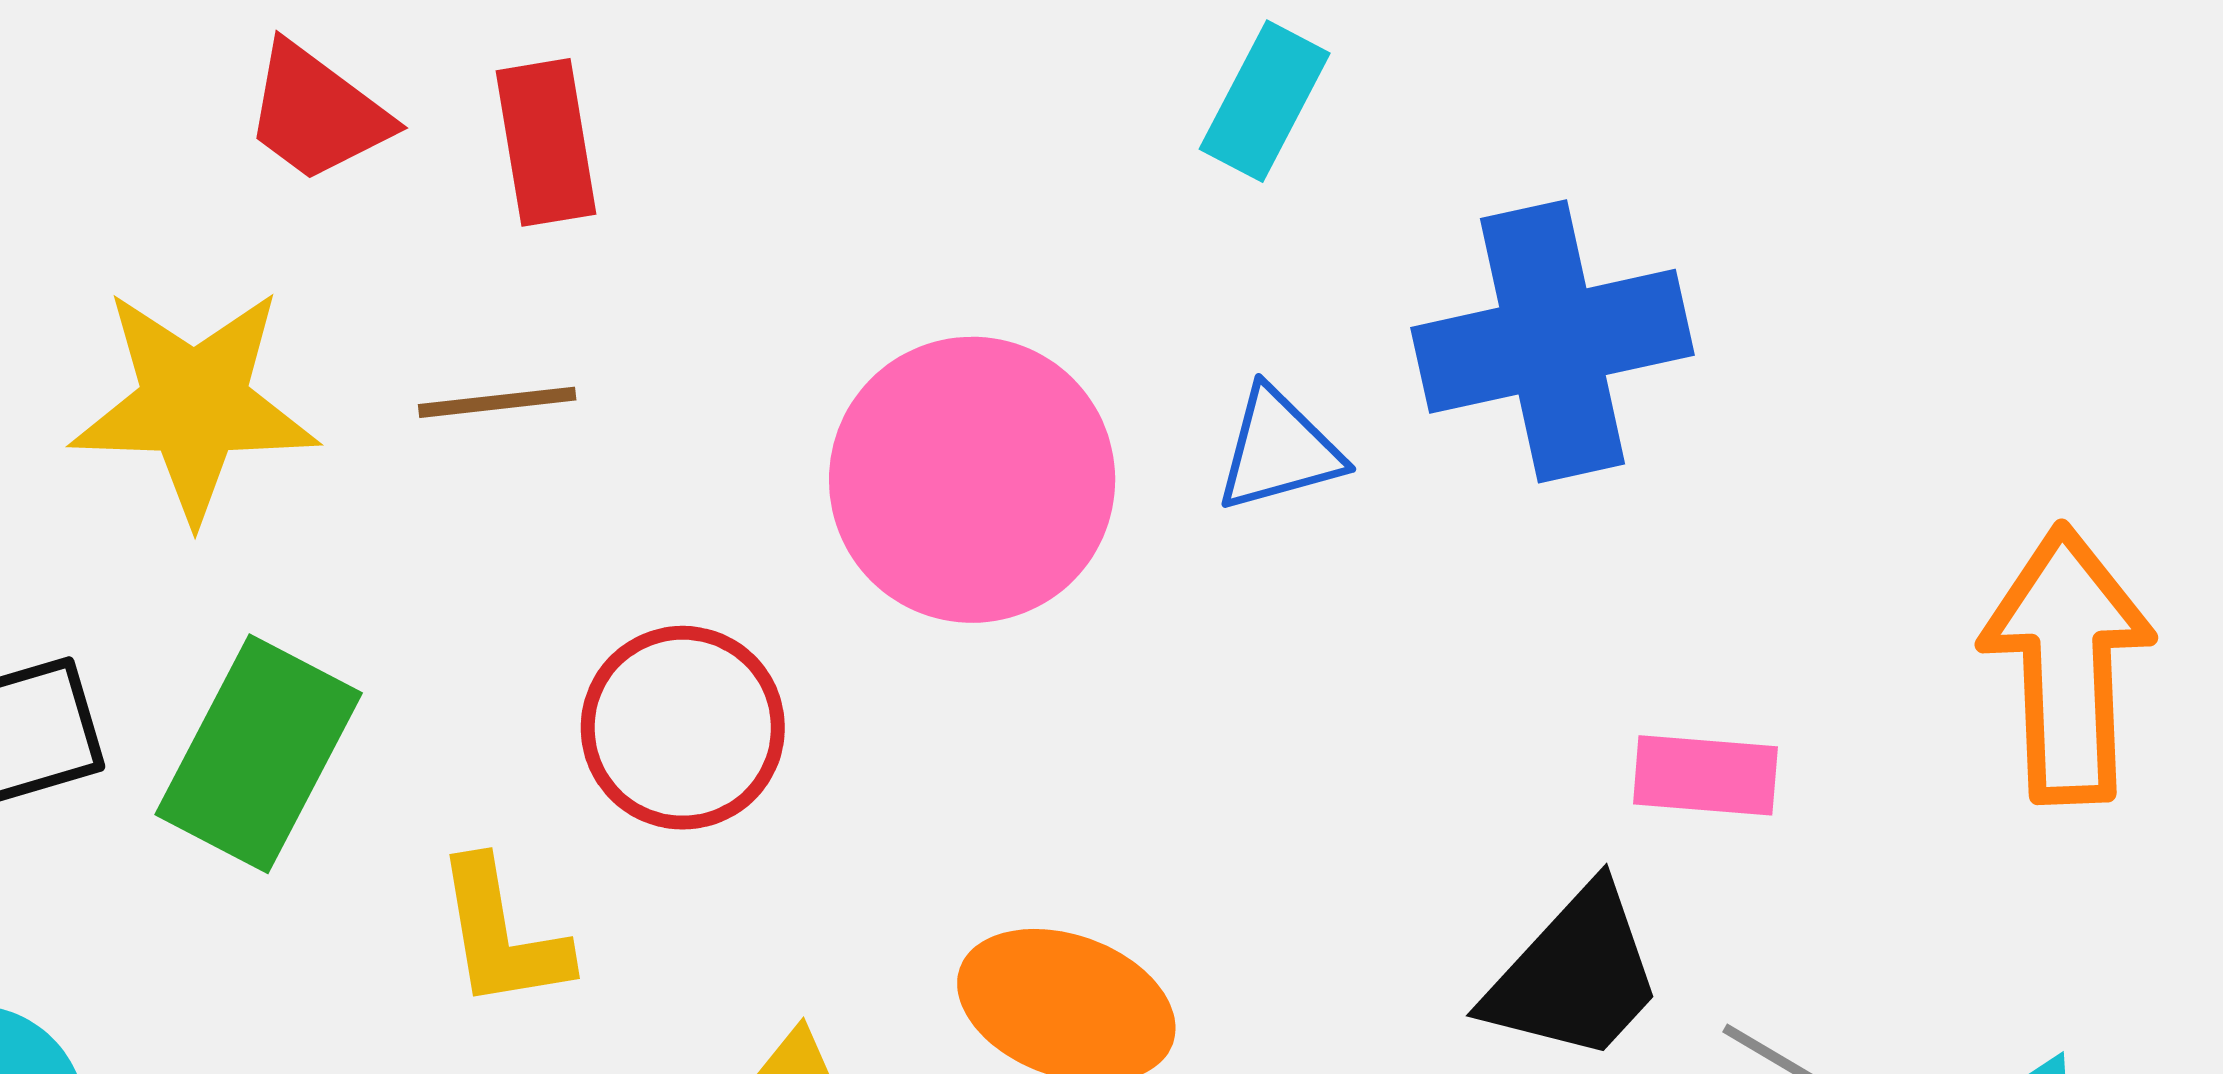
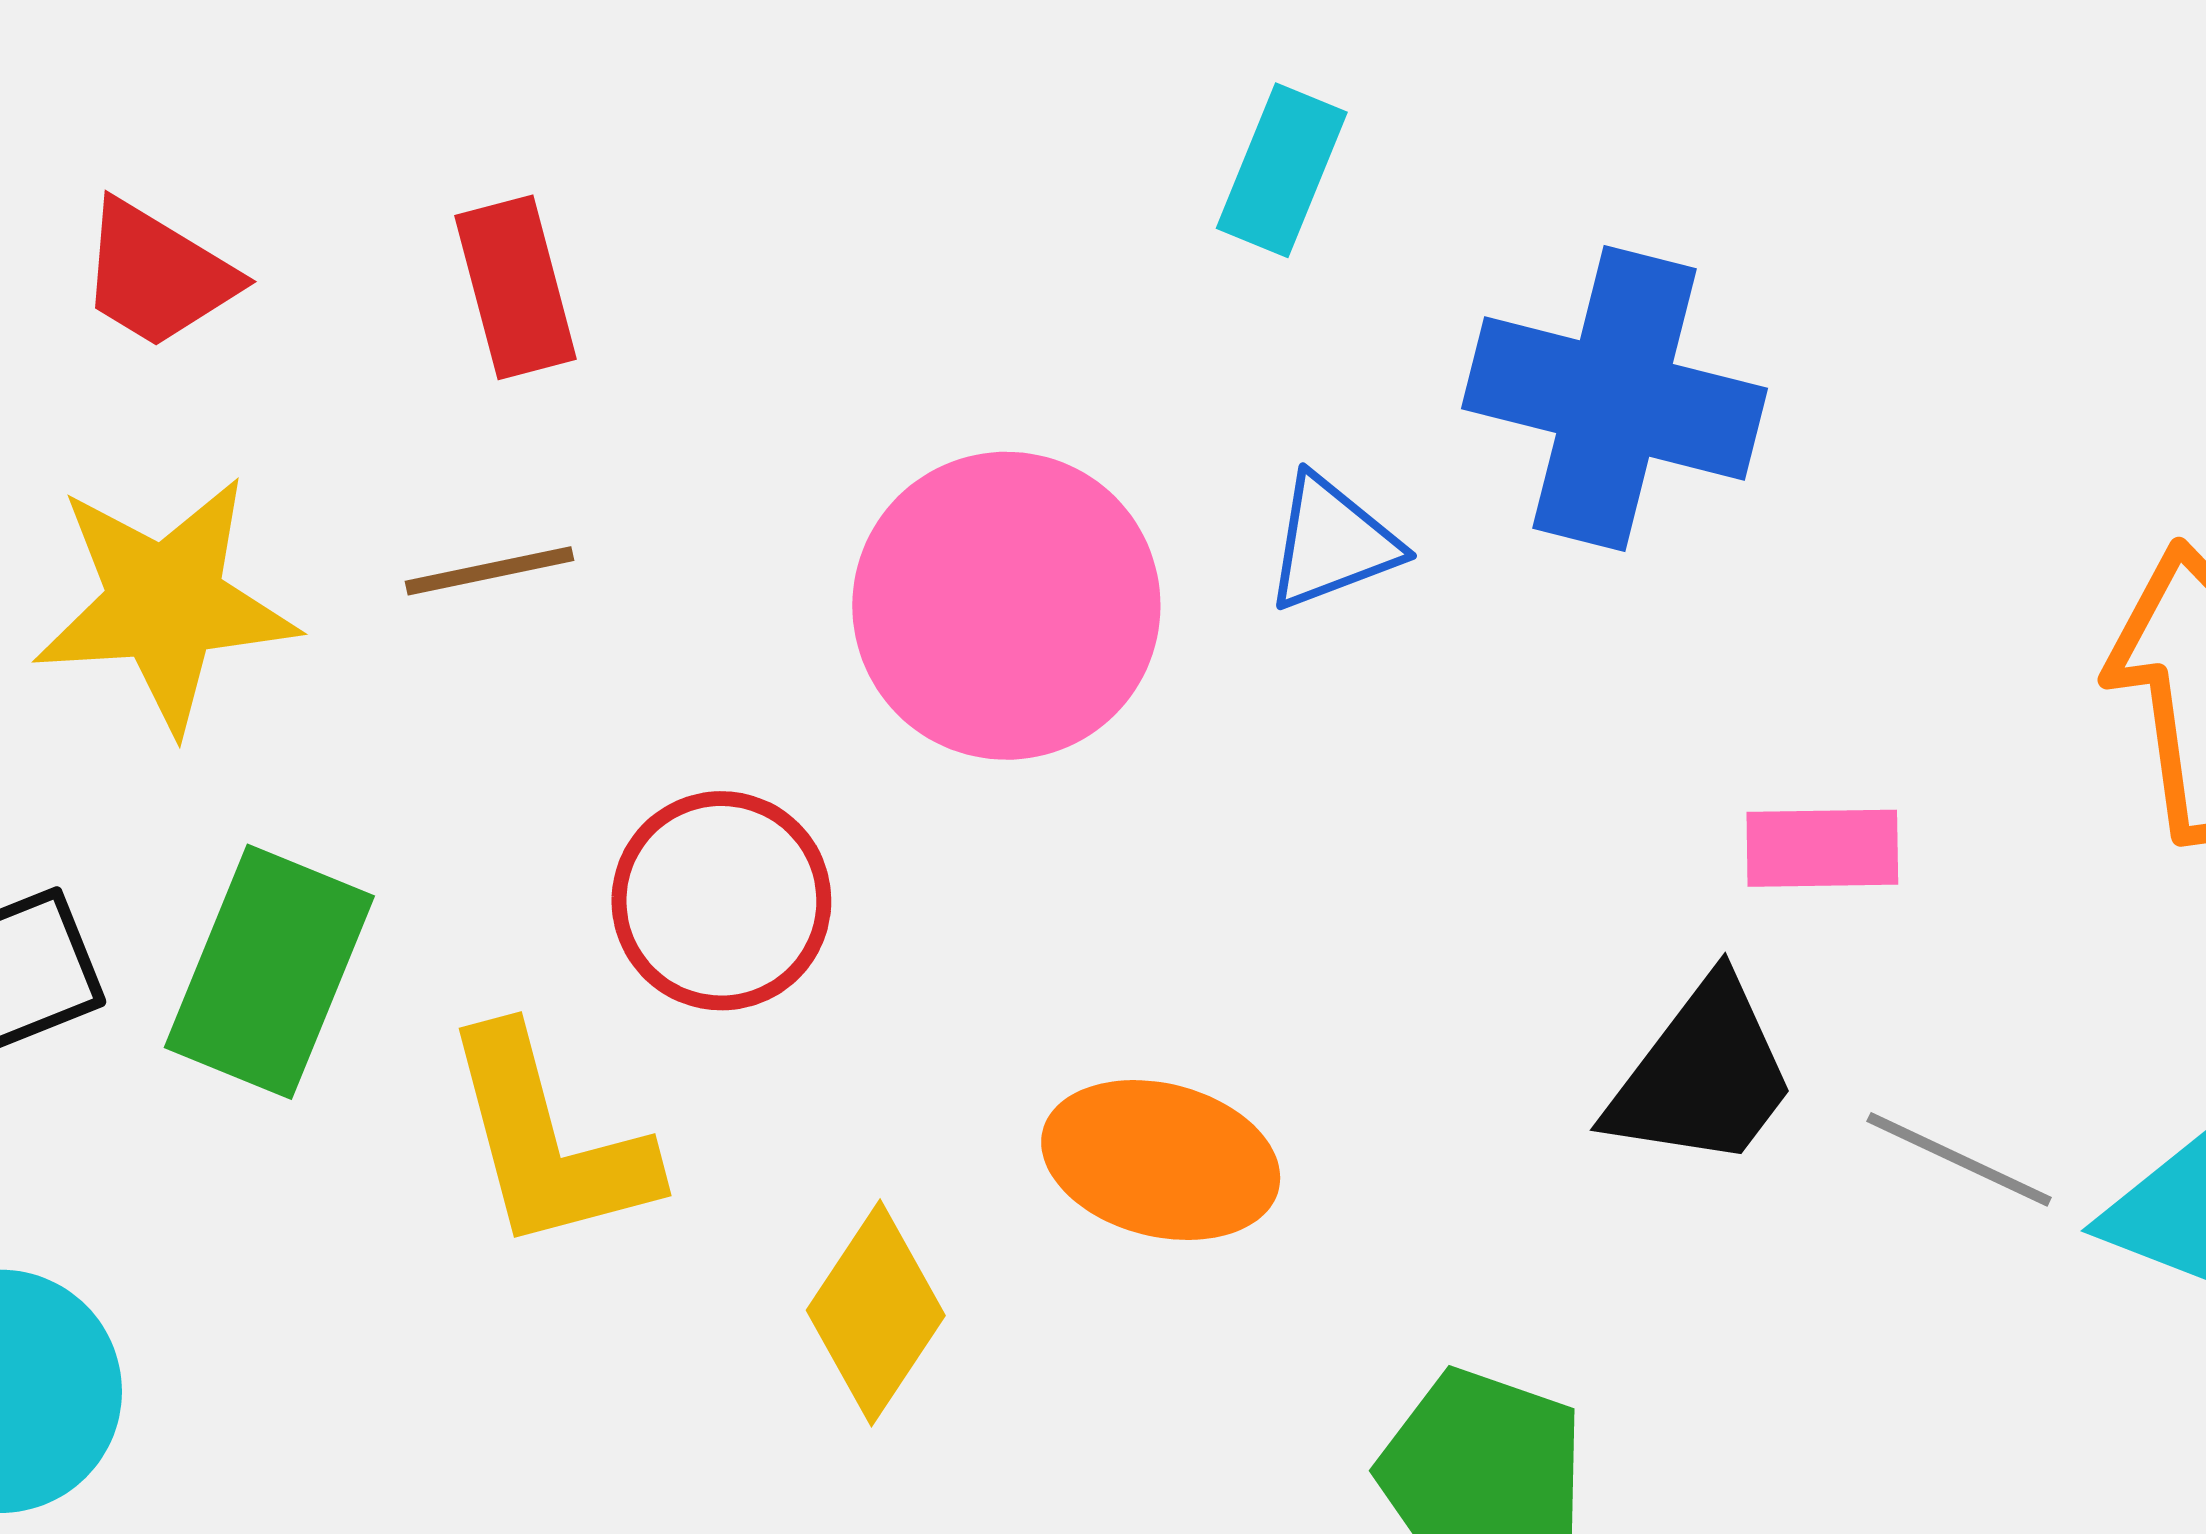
red trapezoid: (317, 113) -> (157, 275), moved
blue cross: (1552, 341) -> (1614, 399), turned 32
yellow L-shape: (502, 935) -> (548, 1141), size x1.4

